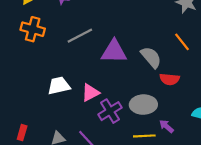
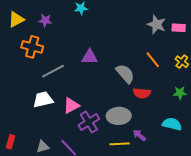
orange cross: (33, 29) -> (32, 47), moved
gray line: (80, 36) -> (53, 71), moved
purple triangle: (114, 52) -> (90, 57), moved, size x0.7

